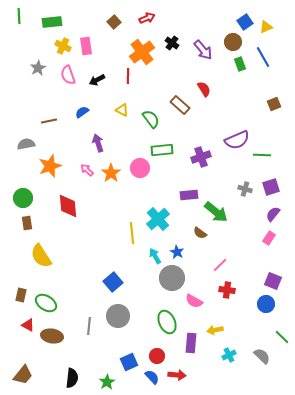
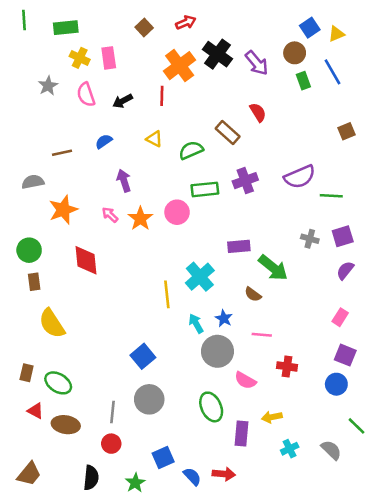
black cross: (172, 43) -> (217, 54), size x1.6
green semicircle: (151, 119) -> (191, 150), turned -78
purple cross: (201, 157) -> (245, 181), moved
pink rectangle: (269, 238) -> (340, 317), moved
pink line: (220, 265) -> (262, 335), moved, turned 49
red circle: (157, 356) -> (111, 444), moved

